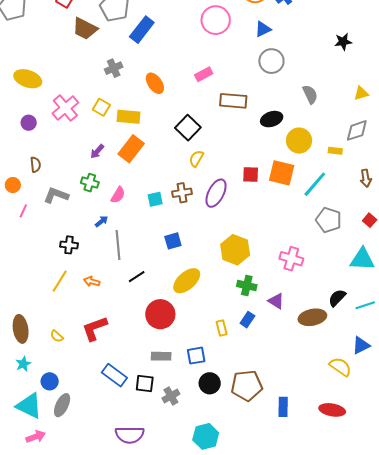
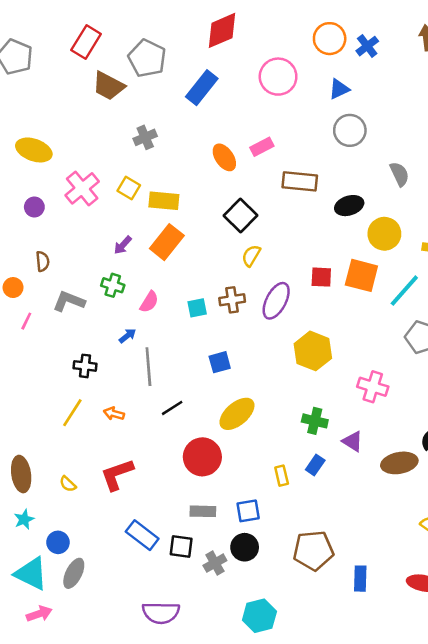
blue rectangle: (142, 30) -> (202, 88), moved
orange ellipse: (155, 83) -> (224, 157), moved
yellow hexagon: (235, 250) -> (313, 351), moved
black circle: (210, 383) -> (245, 547), moved

